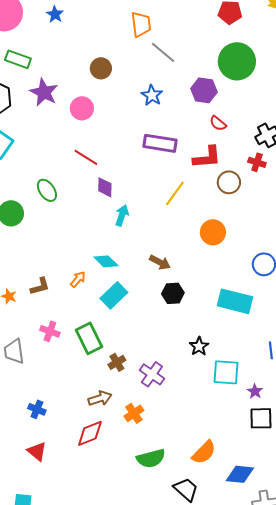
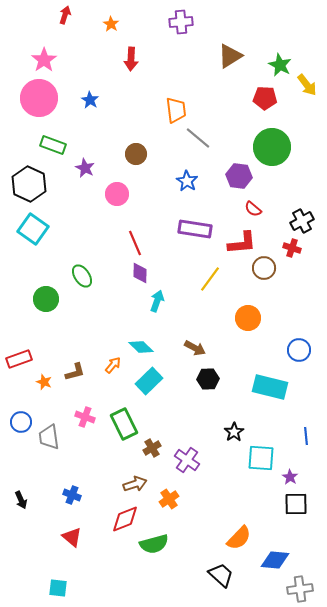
purple star: (44, 92) -> (85, 168), moved, size x0.7
red line: (86, 157) -> (135, 243), moved, turned 35
green semicircle: (151, 458) -> (154, 544), moved

